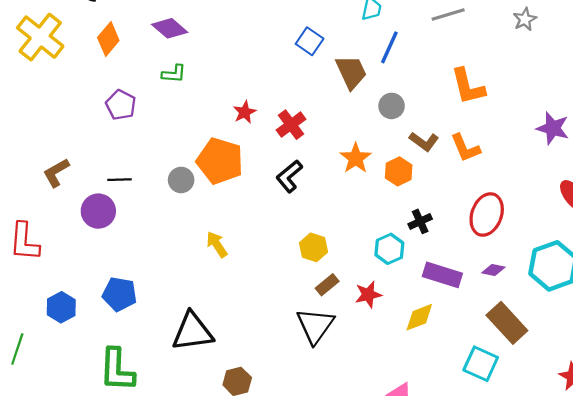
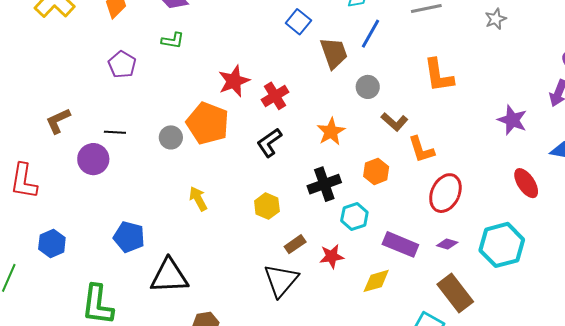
red star: (245, 112) -> (234, 81), size x1.5
orange L-shape: (465, 148) -> (421, 150), moved
orange hexagon: (399, 171) -> (376, 171), moved
black cross: (420, 221) -> (324, 184), moved, size x1.5
yellow hexagon: (313, 247) -> (267, 206), moved
blue pentagon: (119, 294) -> (129, 237), moved

